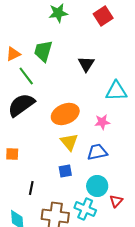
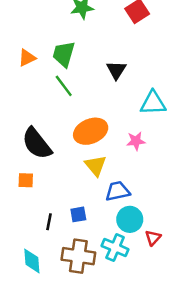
green line: (26, 76) -> (64, 86), moved
black semicircle: (21, 105) -> (37, 143), moved, turned -92
blue trapezoid: (97, 152) -> (118, 191), moved
blue square: (65, 171) -> (78, 214), moved

